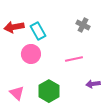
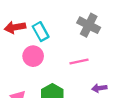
gray cross: (83, 25) -> (89, 25), size x1.5

